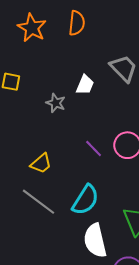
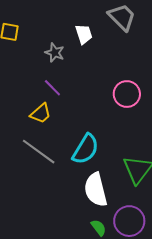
white trapezoid: (85, 85) -> (84, 34), turned -40
purple line: (94, 149) -> (52, 88), moved

